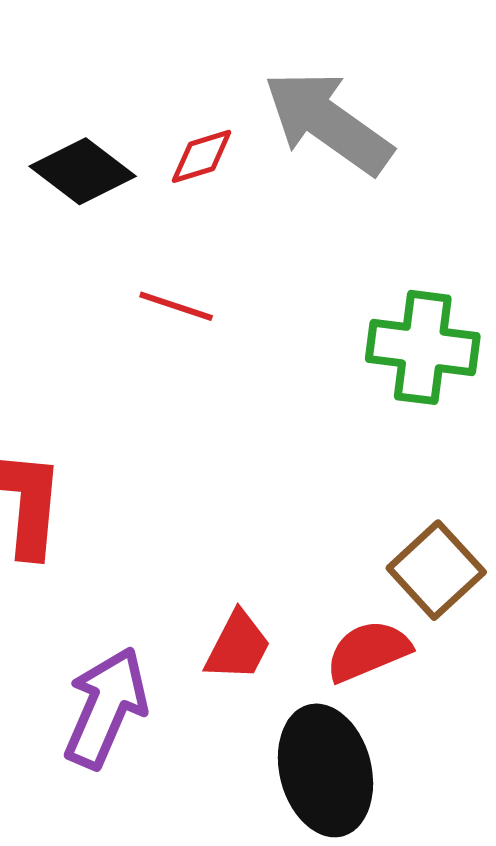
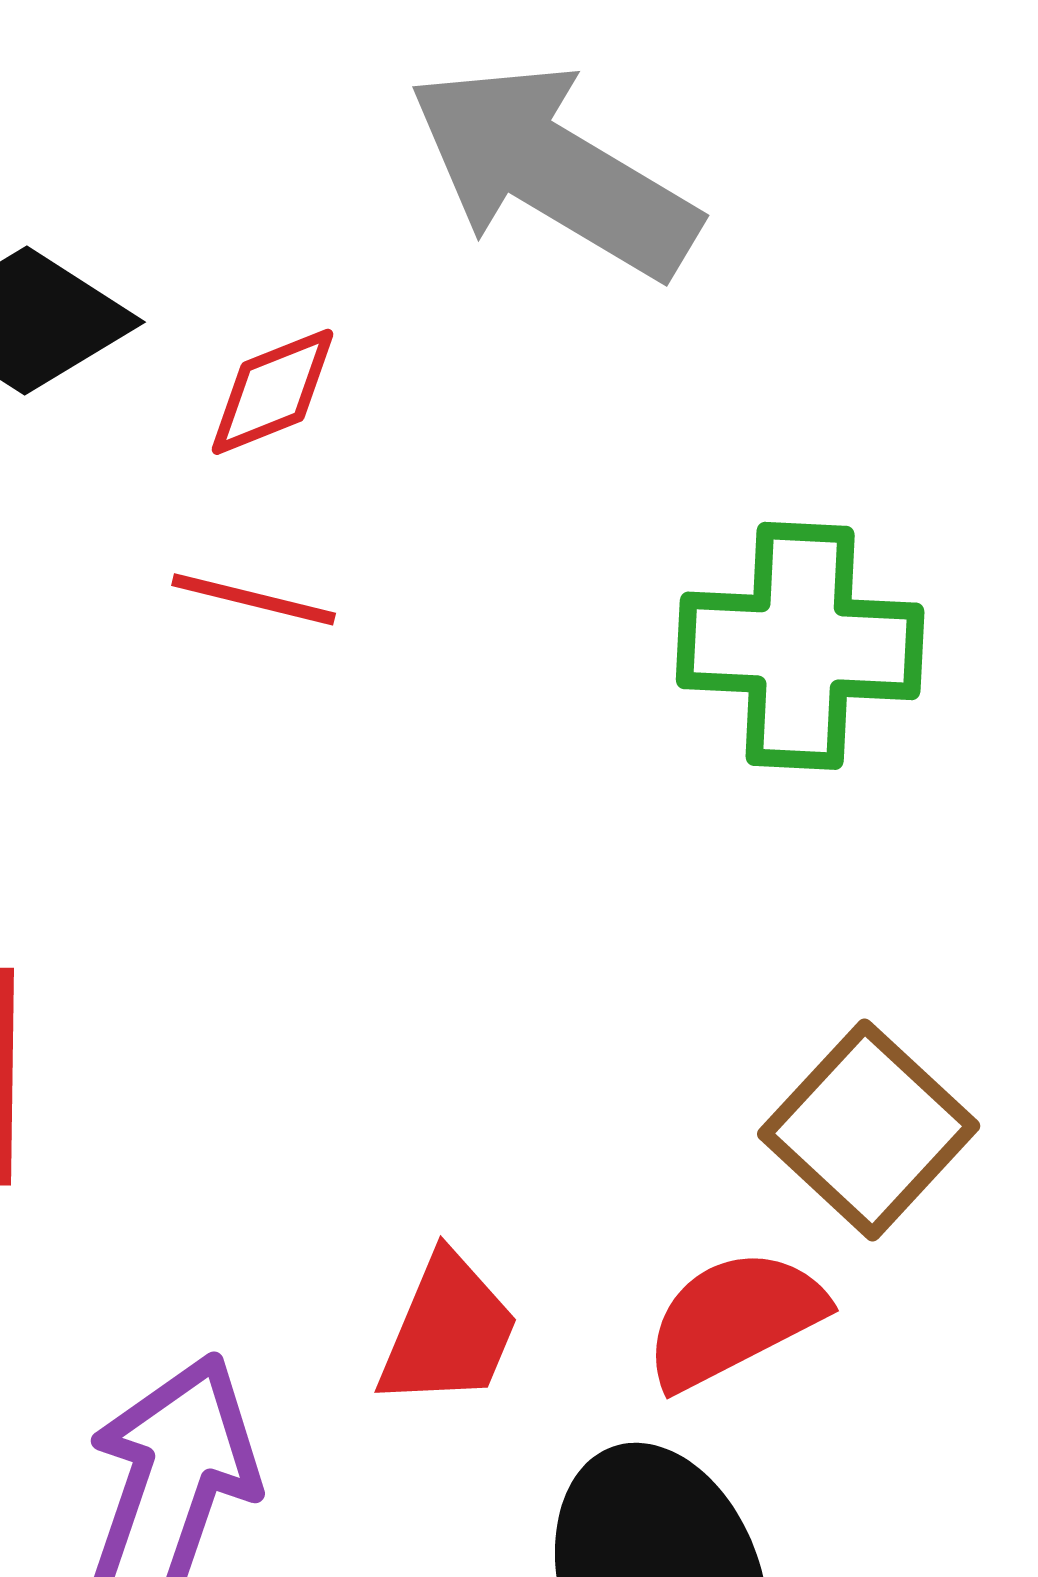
red diamond: (202, 156) -> (272, 392), moved

